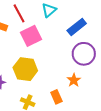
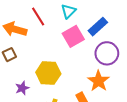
pink square: (31, 36) -> (73, 36), moved
orange star: (74, 80) -> (99, 81), size x1.5

